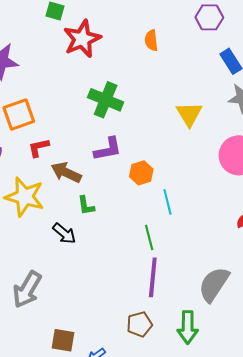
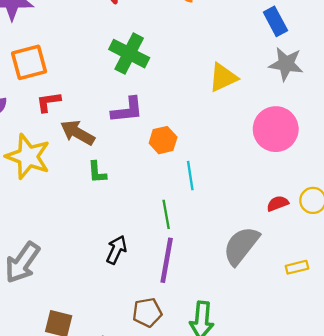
yellow triangle: (189, 114) -> (223, 78), turned 32
black arrow: (64, 234) -> (116, 250), moved, turned -110
gray semicircle: (214, 284) -> (241, 246), moved

